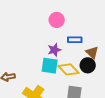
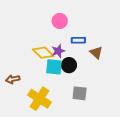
black circle: (88, 65) -> (69, 65), moved
yellow diamond: (68, 69) -> (43, 53), moved

